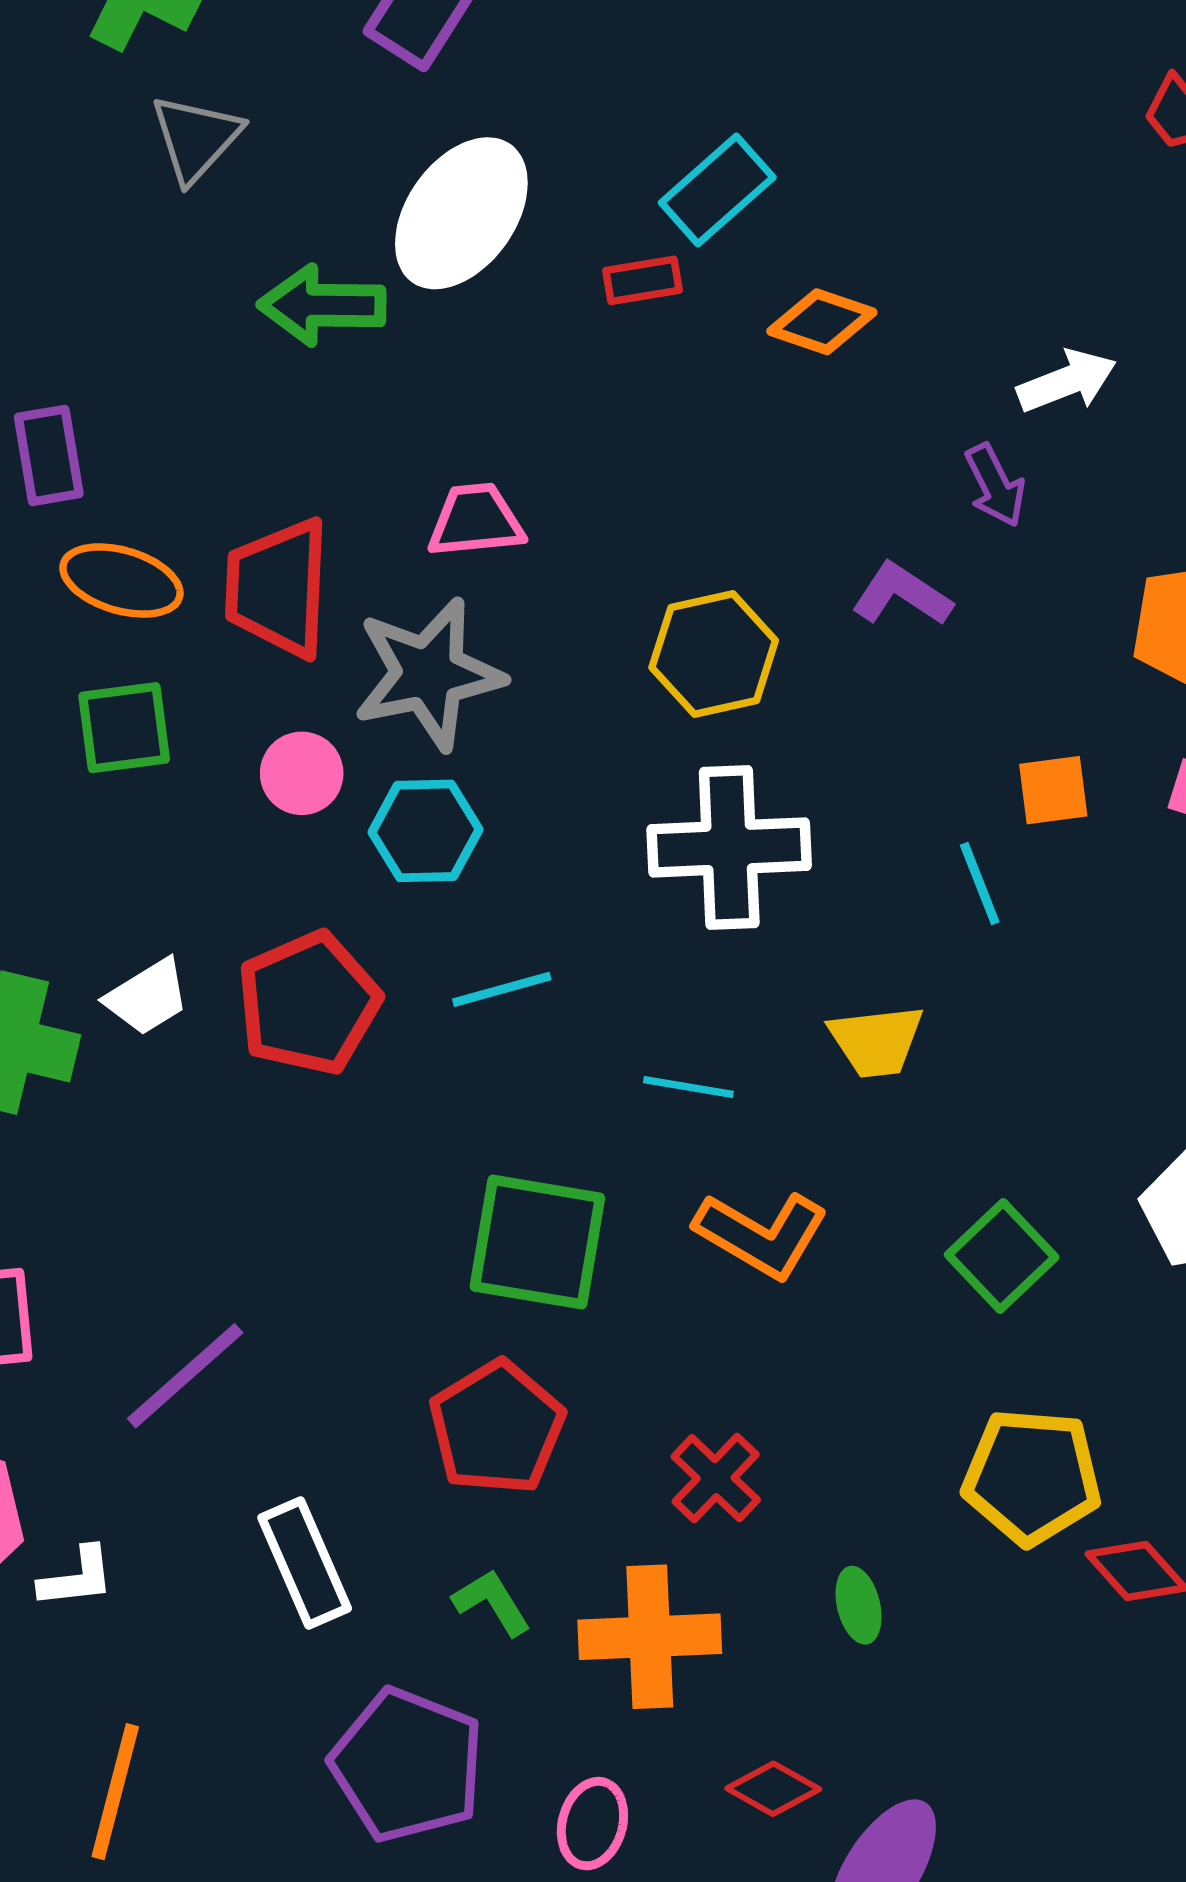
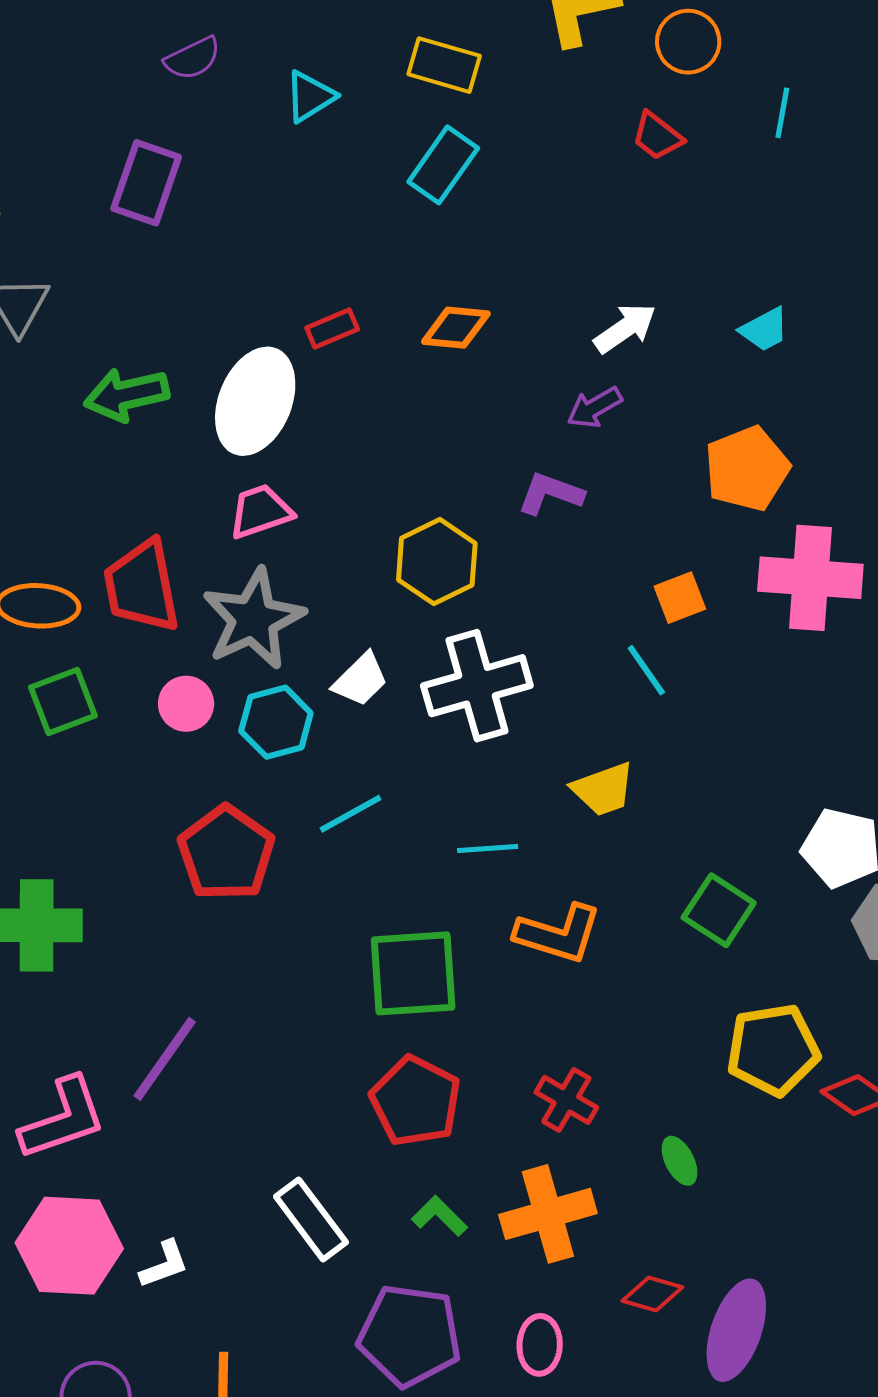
cyan rectangle: (717, 190) -> (443, 165), moved
white ellipse: (461, 213) -> (255, 401), moved
purple arrow: (995, 485) -> (594, 408), turned 100
white trapezoid: (147, 997) -> (360, 680), moved
purple line: (185, 1376) -> (165, 1059), moved

